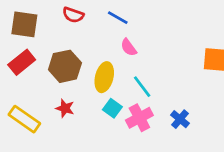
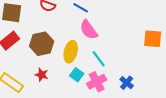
pink semicircle: (129, 47) -> (89, 30), size x1.5

